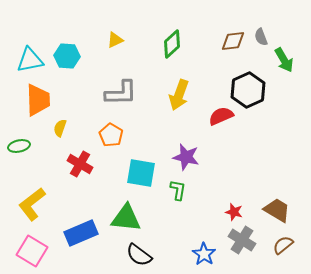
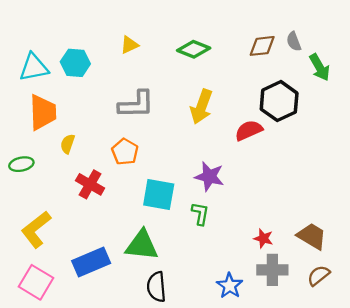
green diamond: (172, 44) -> (194, 49), turned 64
gray cross: (242, 240) -> (272, 270), turned -32
black semicircle: (139, 255) -> (156, 287), turned 48

